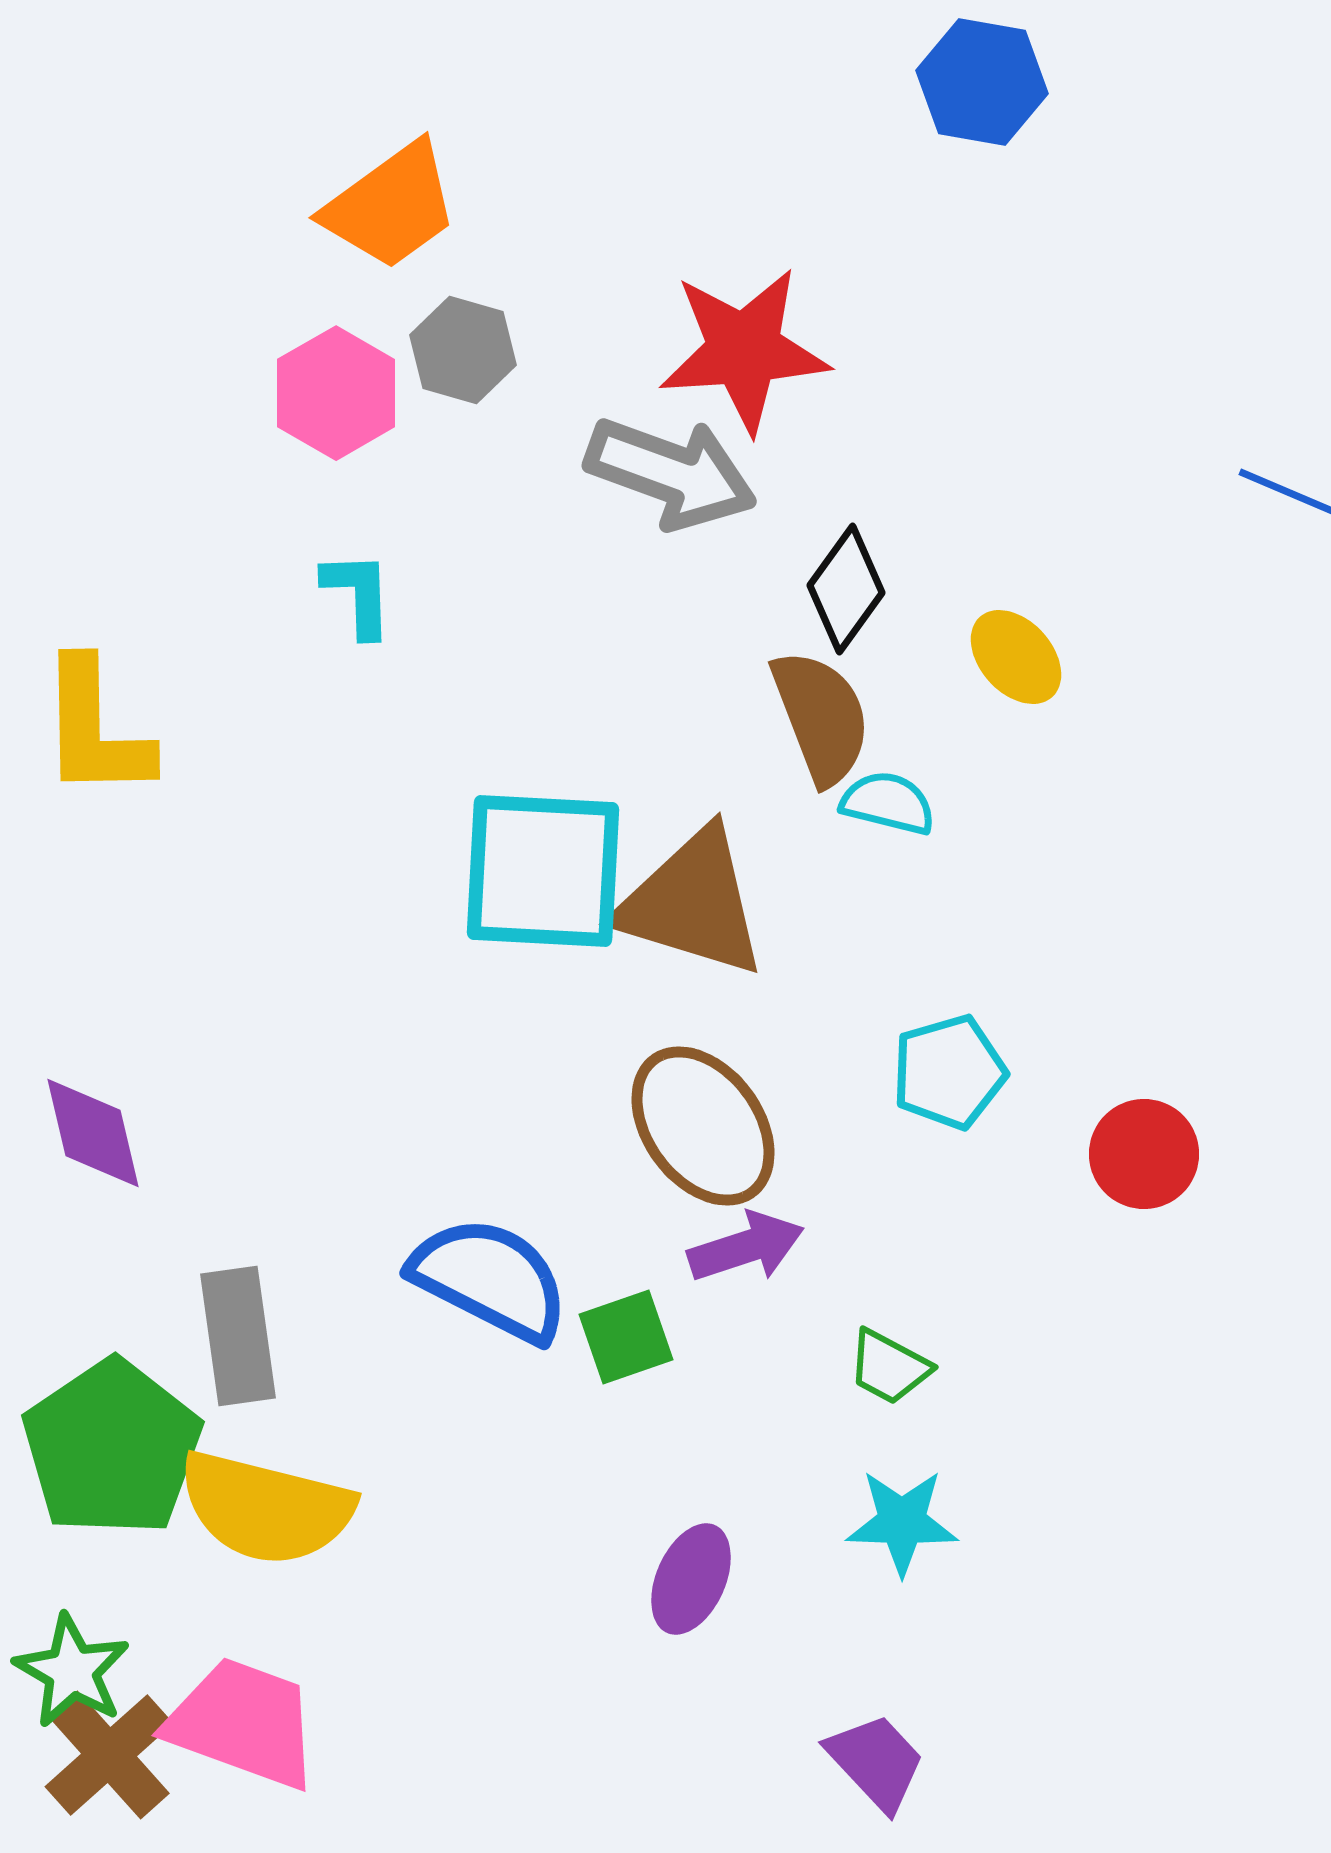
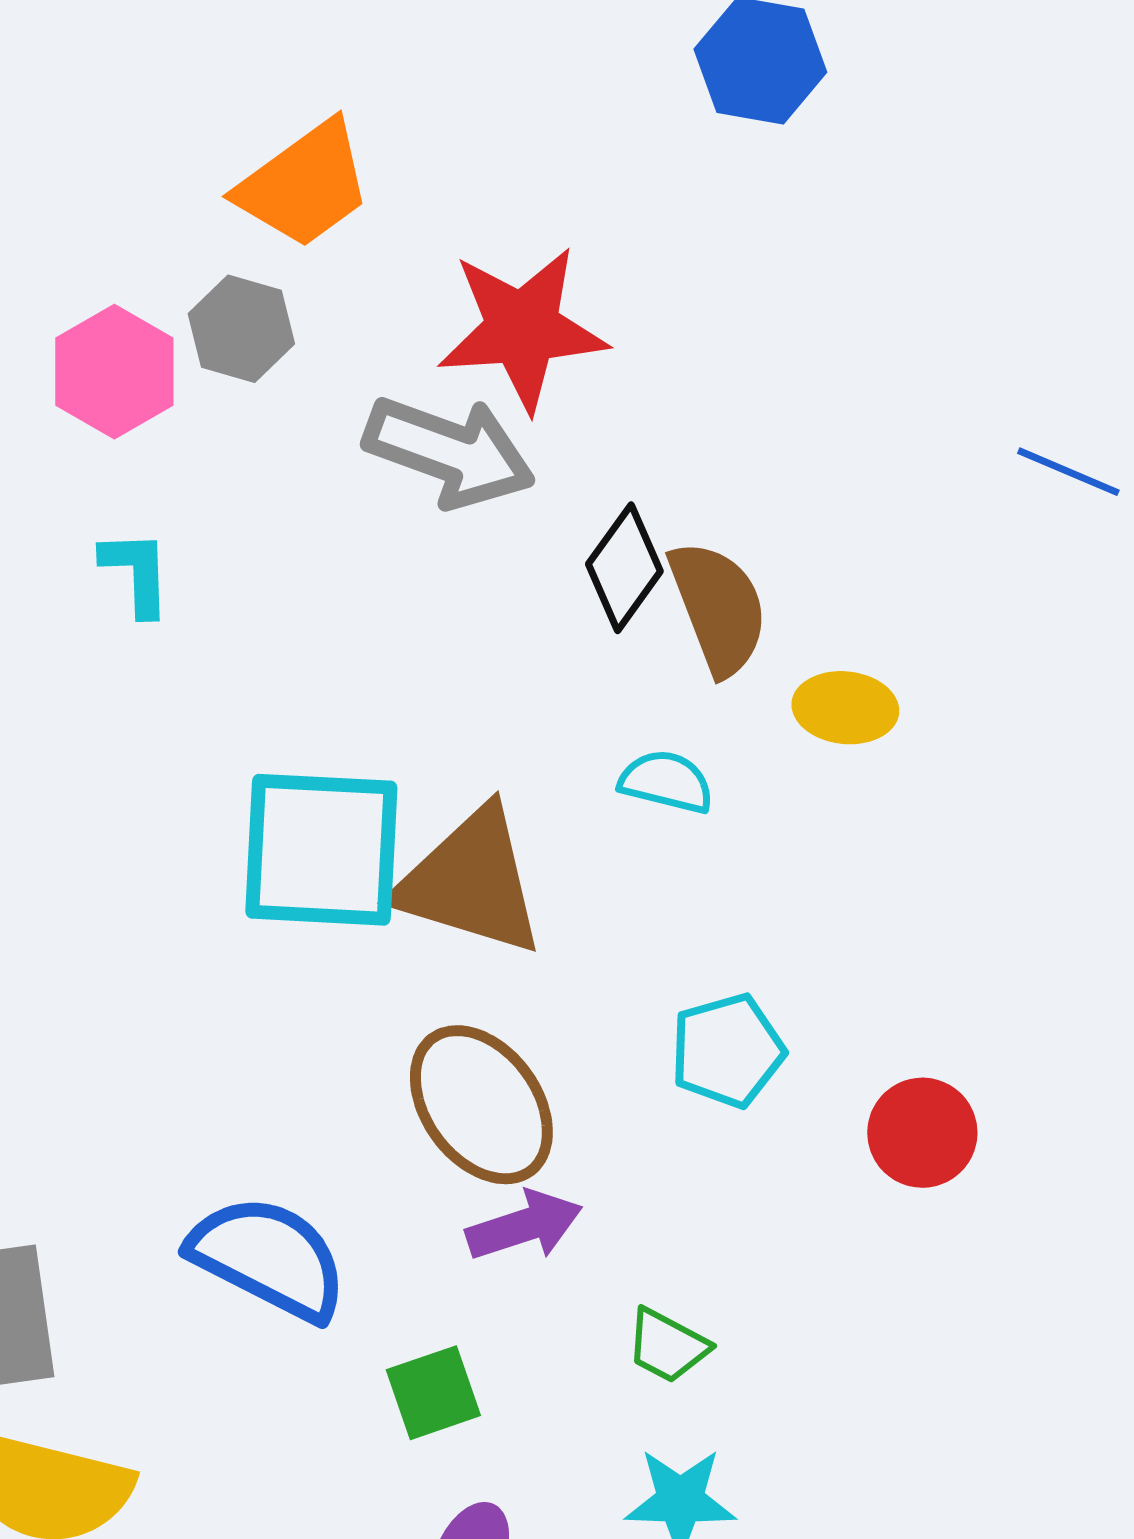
orange trapezoid: (391, 206) -> (304, 185), moved
yellow ellipse: (1016, 657) -> (845, 708), moved, turned -42
brown semicircle: (821, 717) -> (718, 608), moved
green square: (626, 1337) -> (433, 1393), moved

